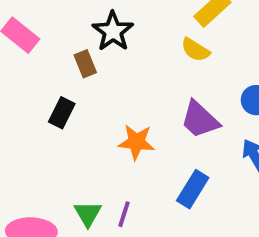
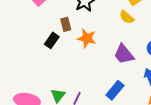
brown rectangle: (85, 64) -> (66, 24), moved
orange star: (136, 142) -> (87, 38), moved

